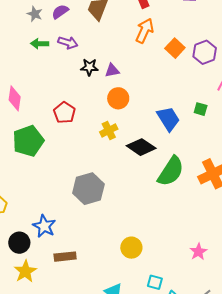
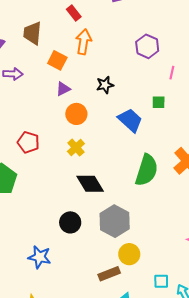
orange square: (175, 48) -> (57, 60), moved
black star: (89, 67) -> (105, 85), moved
black diamond: (141, 147) -> (90, 184), moved, turned 40
gray hexagon: (88, 189) -> (115, 221), moved
black circle: (19, 243) -> (70, 222), moved
brown rectangle: (65, 257) -> (109, 274), moved

